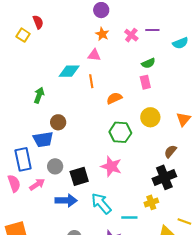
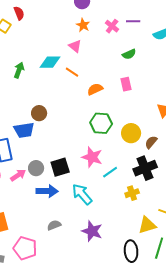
pink triangle: (94, 55) -> (75, 46), turned 32
orange line: (91, 81) -> (72, 72), turned -48
pink rectangle: (145, 82) -> (126, 84), moved
green arrow: (39, 95) -> (19, 70), moved
yellow circle: (150, 117) -> (131, 133), moved
gray circle: (55, 166) -> (36, 168), moved
cyan line: (129, 217) -> (110, 172), moved, turned -35

